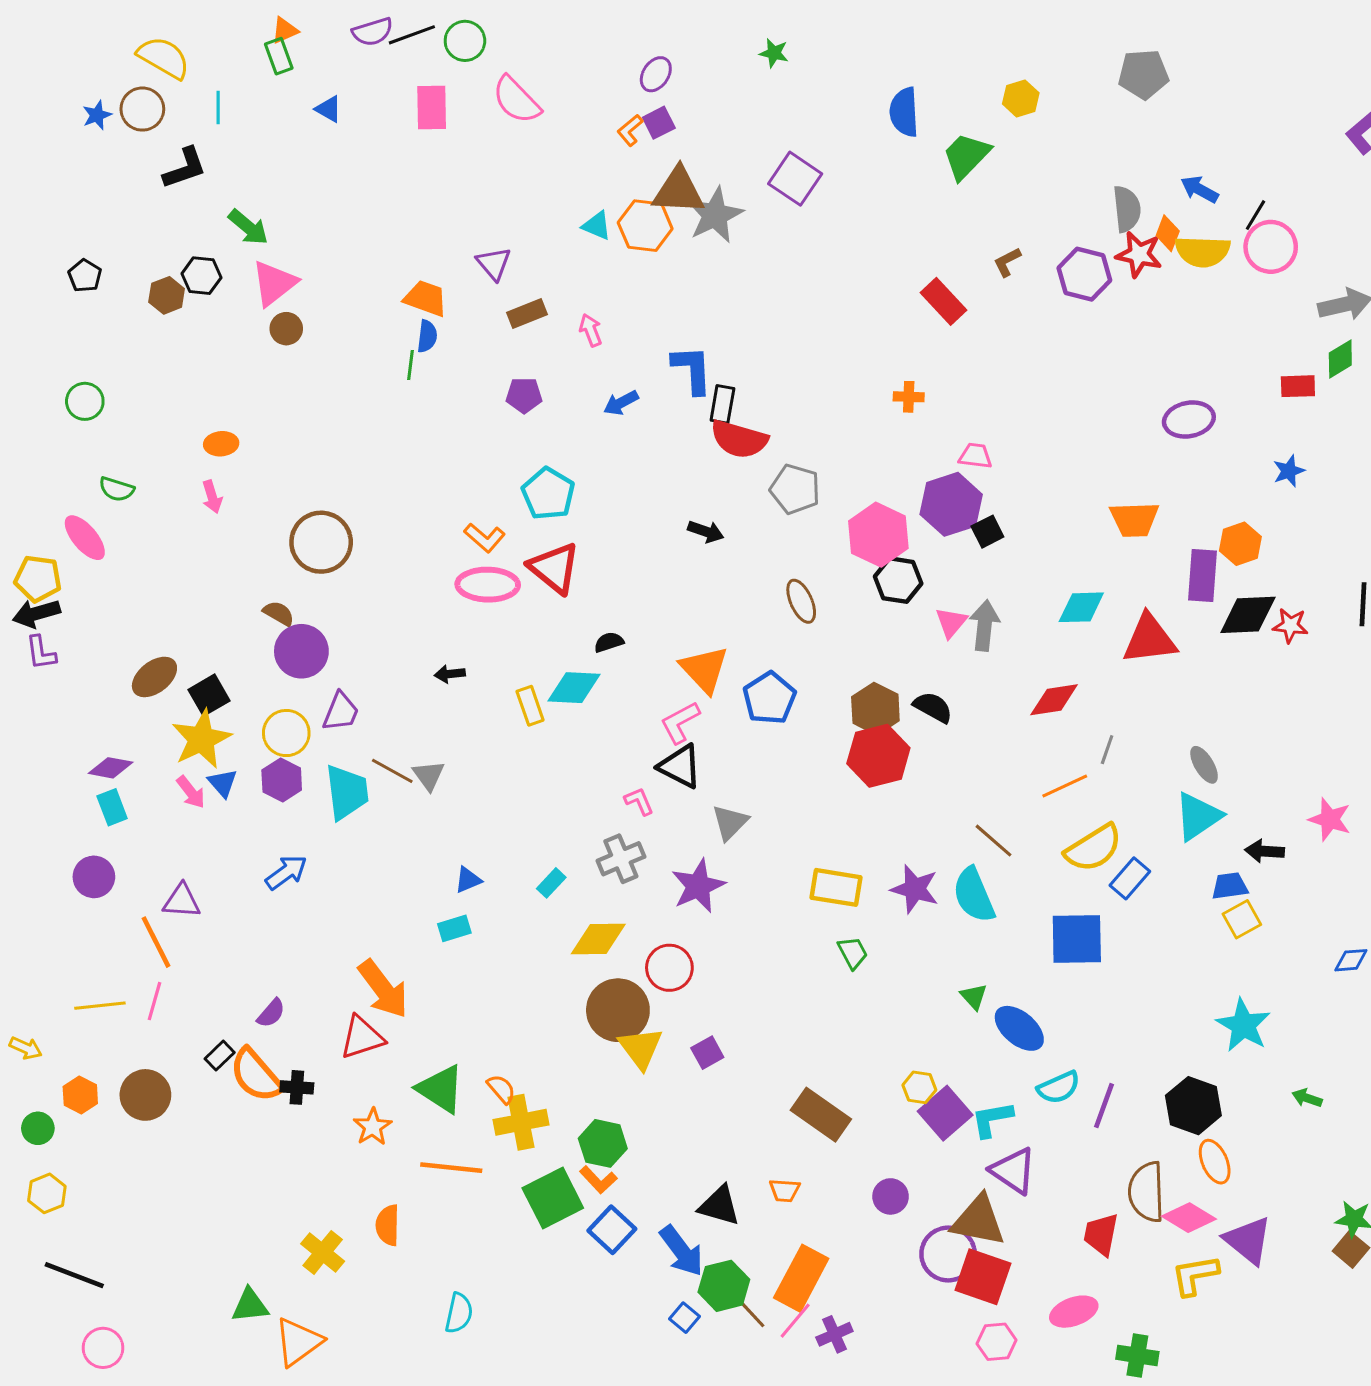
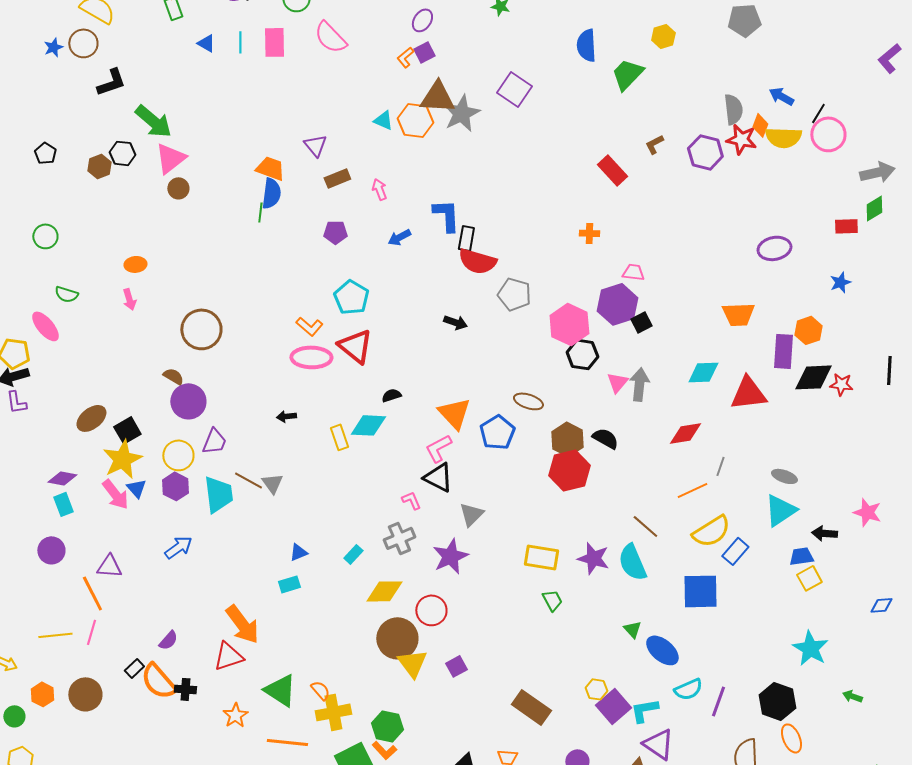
cyan line: (218, 108) -> (240, 42), moved
green arrow: (248, 227) -> (153, 121), size x1.4
blue semicircle: (427, 336) -> (271, 193), size x1.4
brown ellipse: (801, 601) -> (528, 401), moved, turned -48
gray ellipse: (1204, 765) -> (784, 476), turned -40
pink arrow: (191, 792) -> (115, 494), size x1.4

